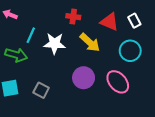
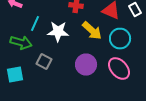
cyan circle: (130, 51) -> (120, 38), moved
gray square: (41, 90) -> (44, 62), moved

